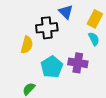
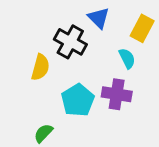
black cross: (47, 28) -> (70, 42), turned 35
cyan semicircle: (94, 39) -> (127, 58), moved

